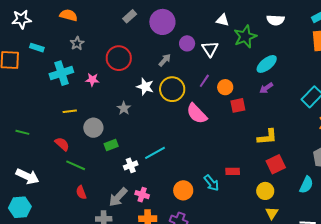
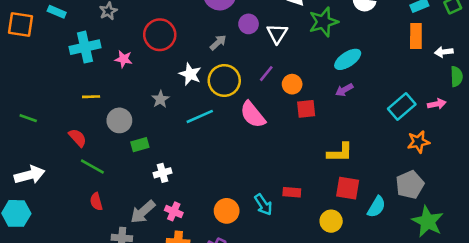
cyan line: (155, 153) -> (200, 116), moved
red square: (276, 164) -> (348, 188), turned 30
white arrow: (27, 176) -> (30, 175), turned -45
cyan semicircle: (306, 185) -> (376, 207), moved

